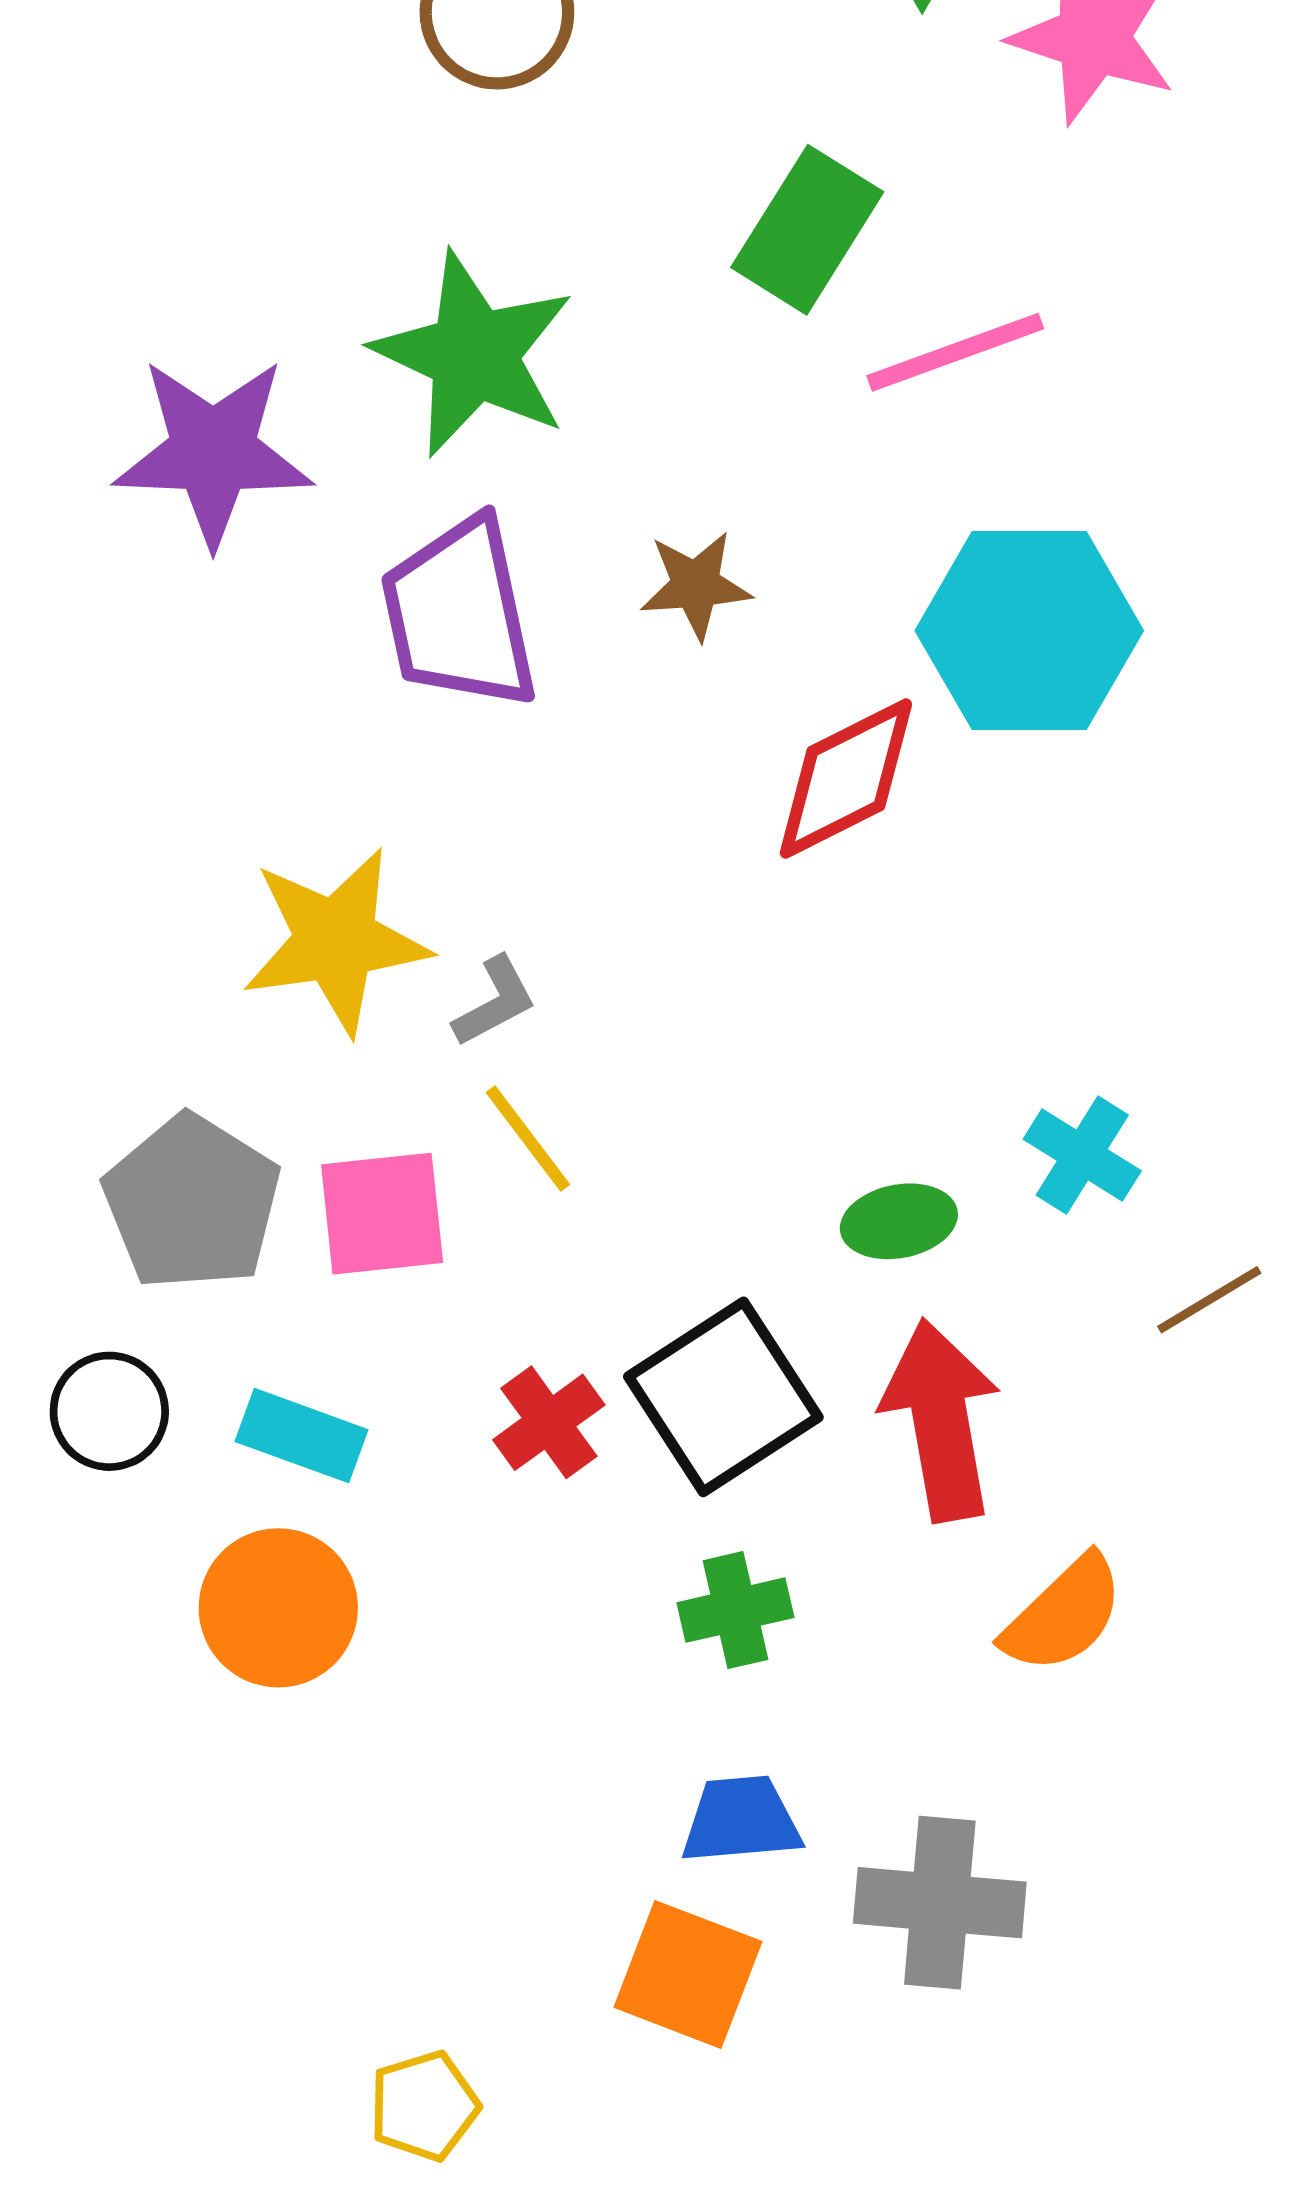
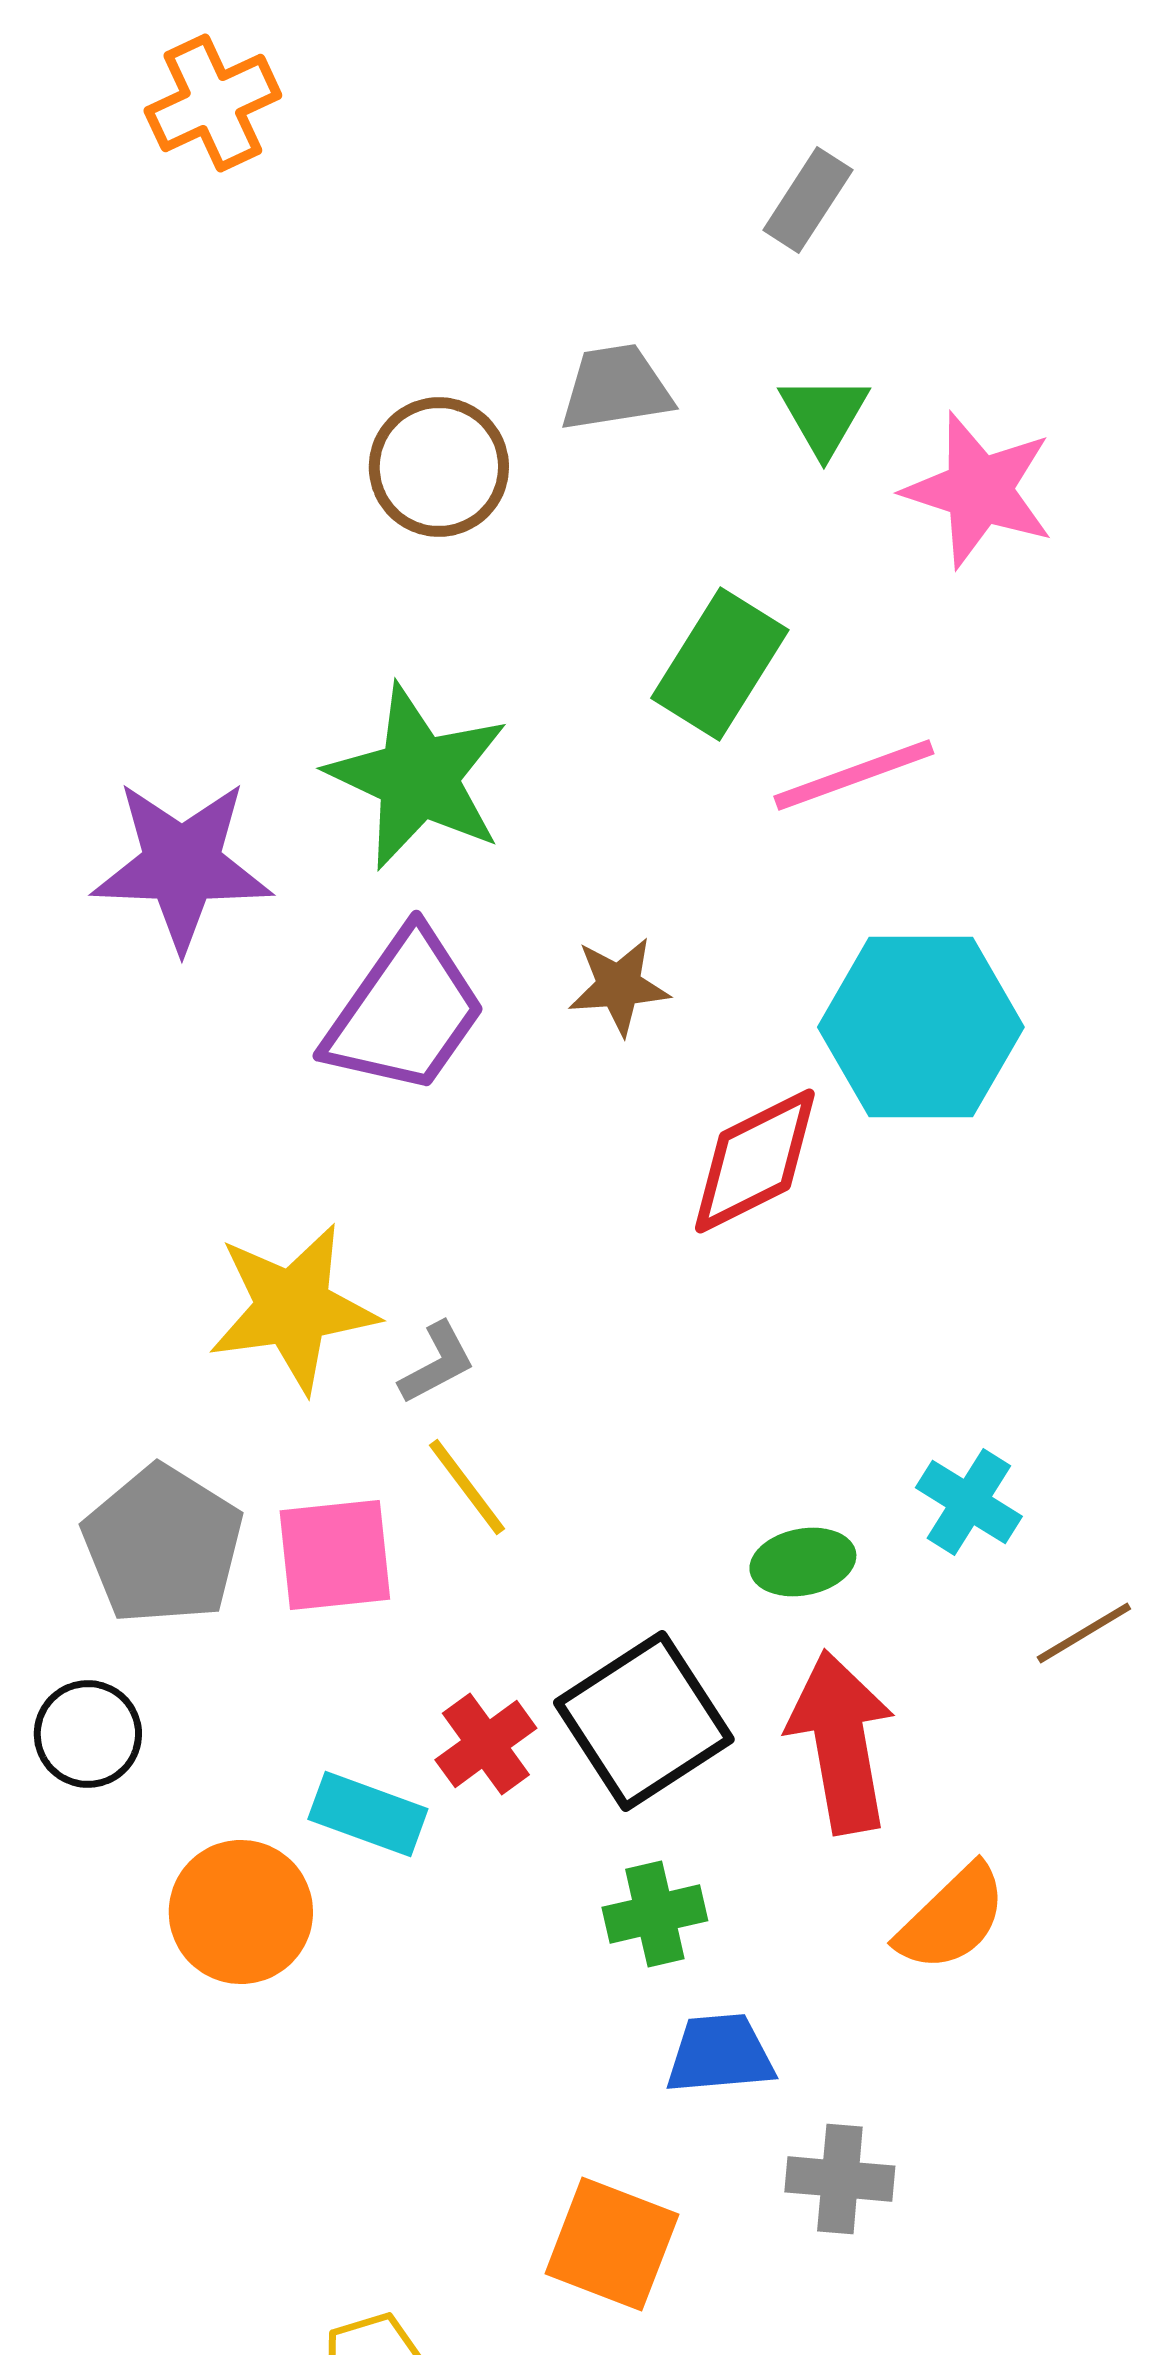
purple trapezoid: (459, 614) -> (405, 1012), turned -133
cyan rectangle: (301, 1436) -> (368, 1814), moved
blue trapezoid: (741, 1820) -> (720, 2054), moved
gray cross: (940, 1903) -> (840, 2179), size x0.7

